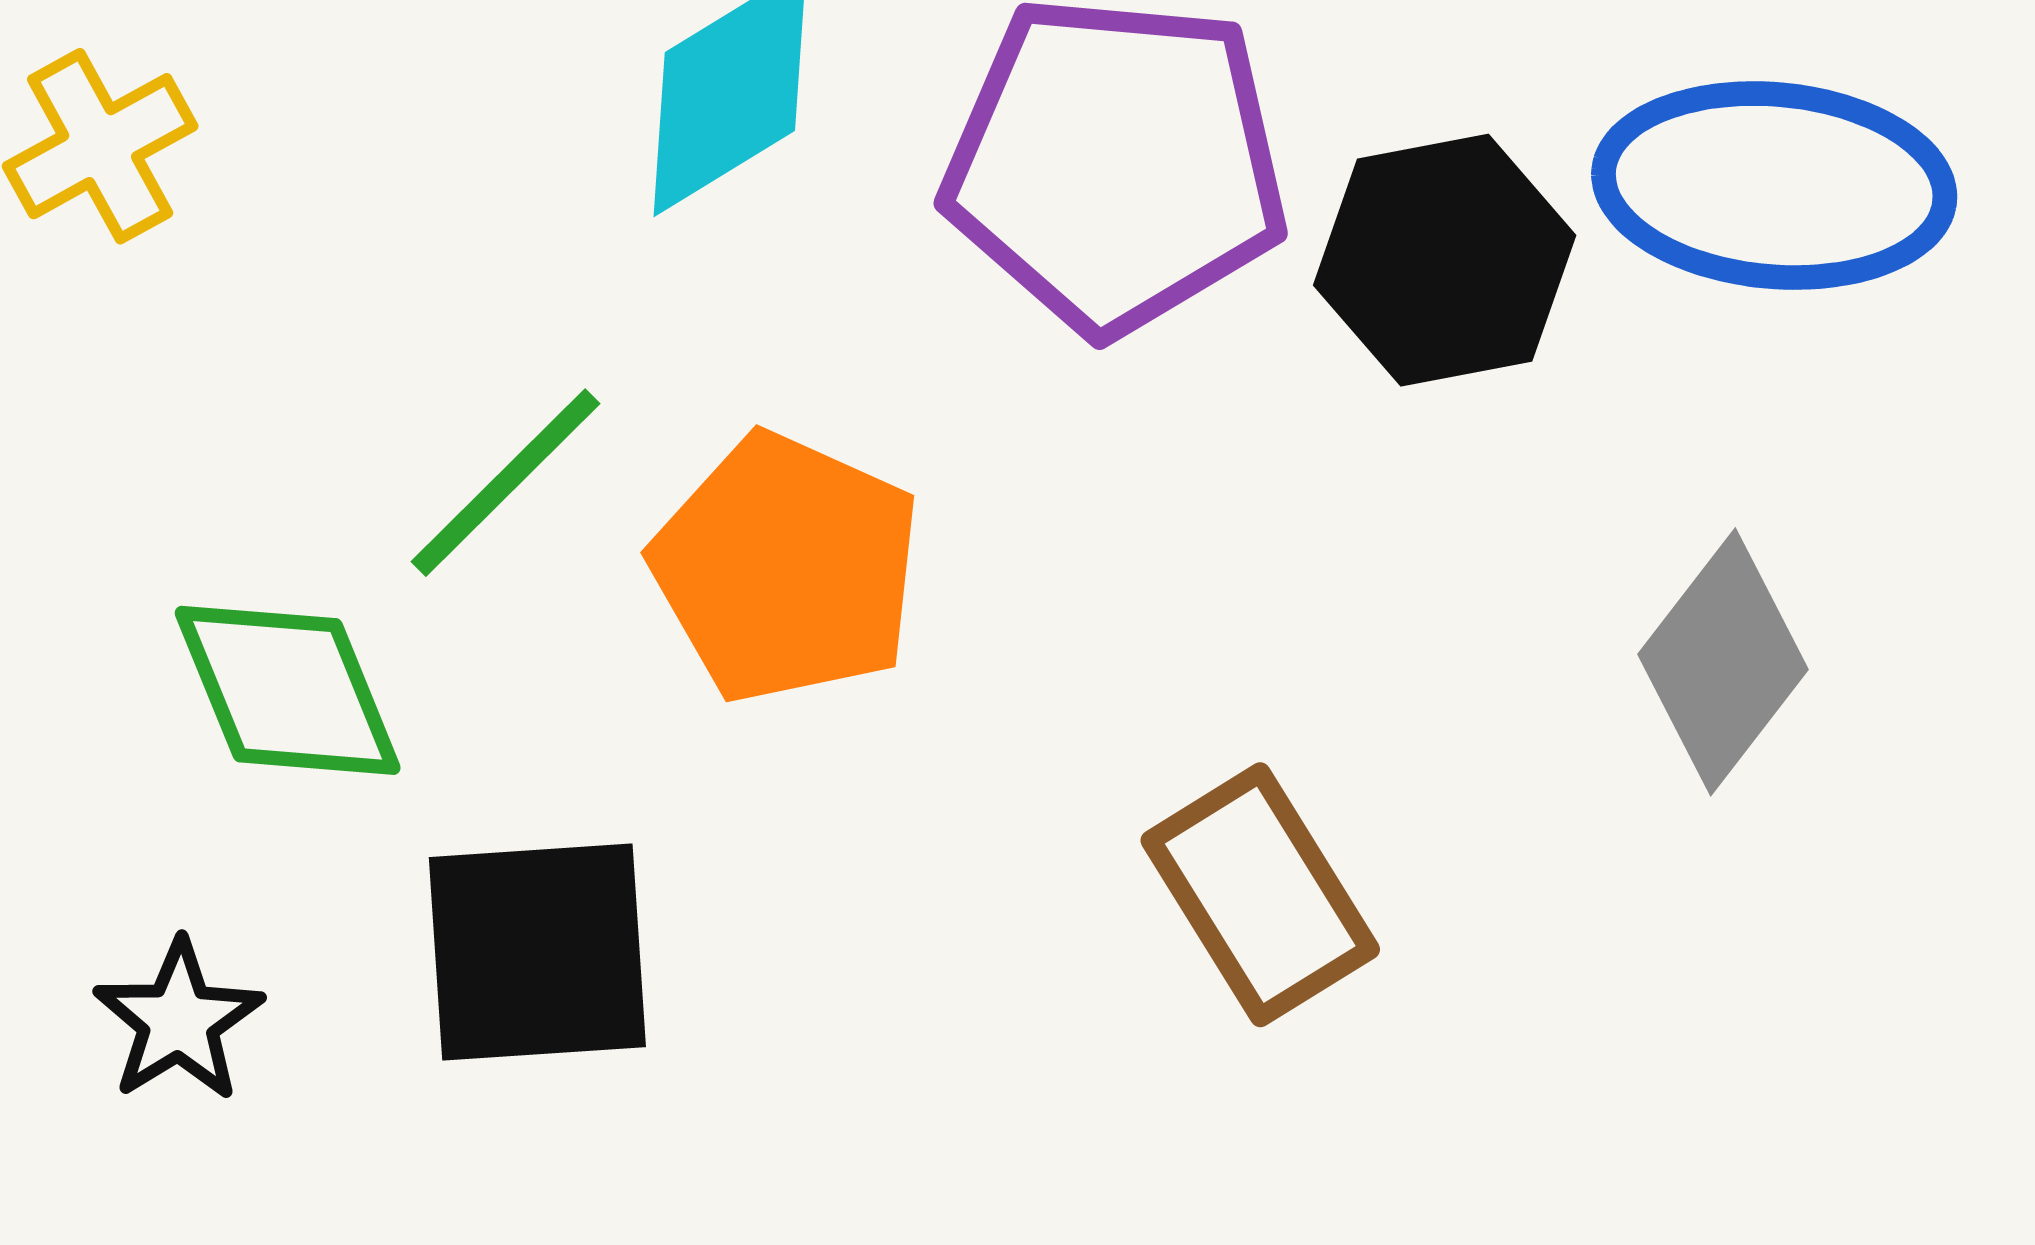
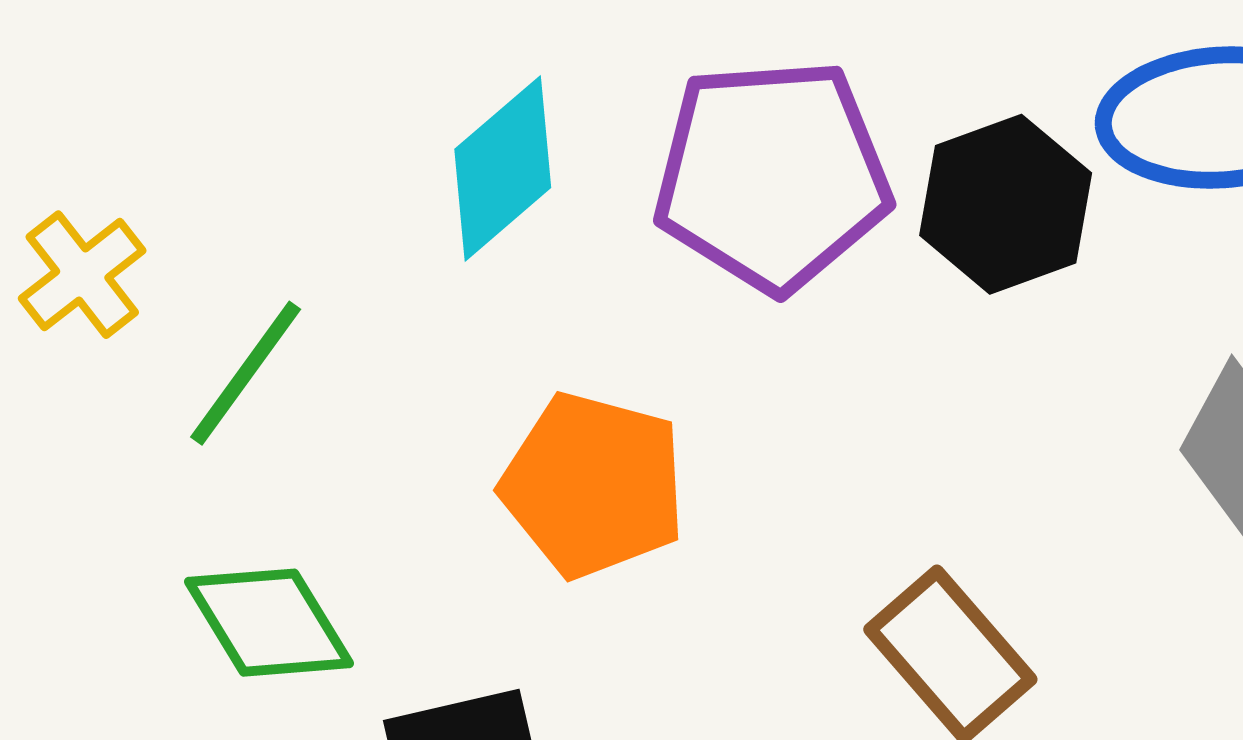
green line: (505, 483) -> (246, 373), moved

